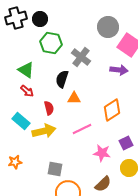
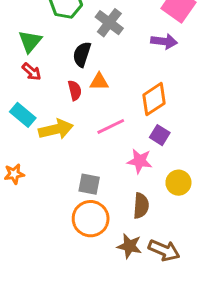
green triangle: (26, 70) -> (30, 41), turned 36
red semicircle: (49, 108) -> (75, 90), moved
purple square: (126, 143) -> (160, 135), moved, turned -32
gray square: (55, 169) -> (89, 184), moved
brown semicircle: (103, 184) -> (141, 206), turned -42

